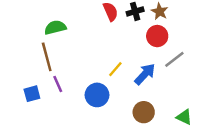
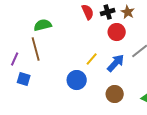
red circle: (157, 36) -> (117, 32), moved
purple line: (58, 84) -> (15, 59), moved, turned 48
blue square: (32, 94) -> (24, 79), turned 32

